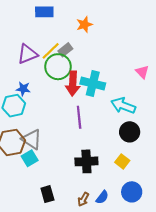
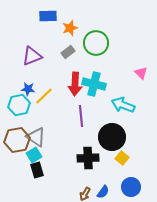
orange star: (84, 25) -> (70, 28), moved
yellow line: (51, 51) -> (44, 96), moved
green circle: (58, 67) -> (96, 43), moved
black circle: (130, 132) -> (112, 137), moved, size x1.4
black rectangle: (47, 194) -> (37, 170), moved

